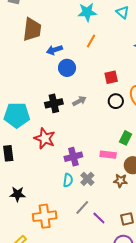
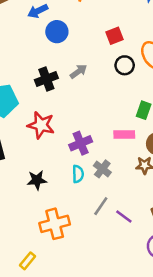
black star: (18, 194) -> (37, 180), moved

